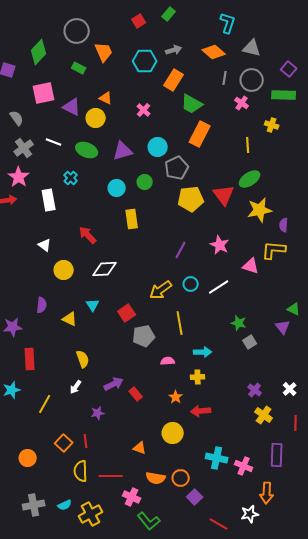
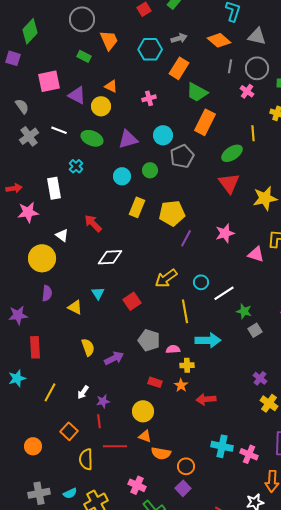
green diamond: (39, 52) -> (30, 31), moved
pink cross: (144, 110) -> (149, 98), turned 32
pink star: (19, 177) -> (28, 212), moved, turned 30
green ellipse: (250, 179) -> (232, 153), moved
yellow pentagon: (191, 199) -> (172, 213), moved
yellow rectangle: (132, 219) -> (137, 207), turned 30
white triangle: (45, 245) -> (62, 235), moved
pink star: (220, 245) -> (225, 233), turned 30
yellow circle: (64, 270) -> (42, 258), moved, size x1.4
cyan circle: (191, 284) -> (201, 282), moved
white line: (219, 287) -> (224, 293), moved
gray pentagon: (144, 336) -> (149, 340), moved, turned 30
cyan arrow: (203, 352) -> (208, 340), size x1.4
yellow cross: (198, 377) -> (187, 365), moved
purple arrow: (114, 384) -> (114, 358), moved
white arrow: (76, 387) -> (83, 392), moved
red rectangle: (136, 394) -> (155, 382), moved, turned -32
yellow circle: (173, 433) -> (143, 411), moved
red line: (86, 441) -> (99, 421), moved
red line: (111, 476) -> (115, 446), moved
orange semicircle: (156, 478) -> (161, 453), moved
purple square: (195, 497) -> (183, 488), moved

